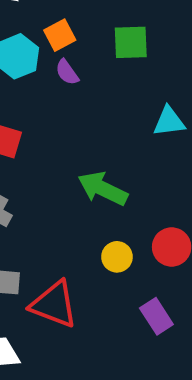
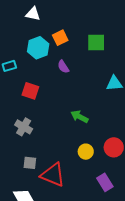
purple semicircle: (67, 72) -> (63, 67), moved
green arrow: (103, 189) -> (80, 117), size x0.7

